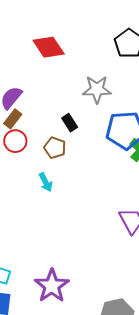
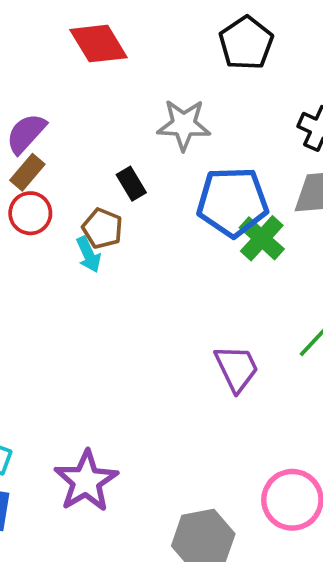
cyan arrow: (46, 182) -> (89, 255), moved

